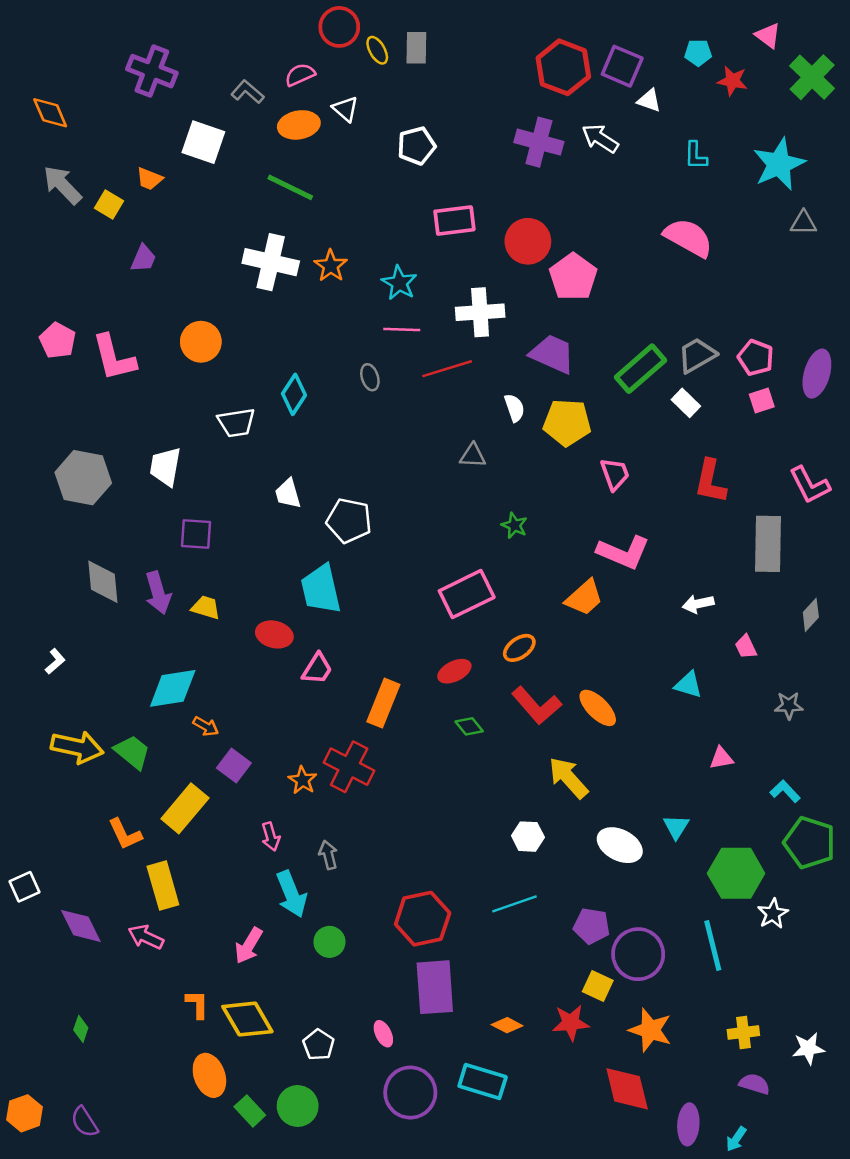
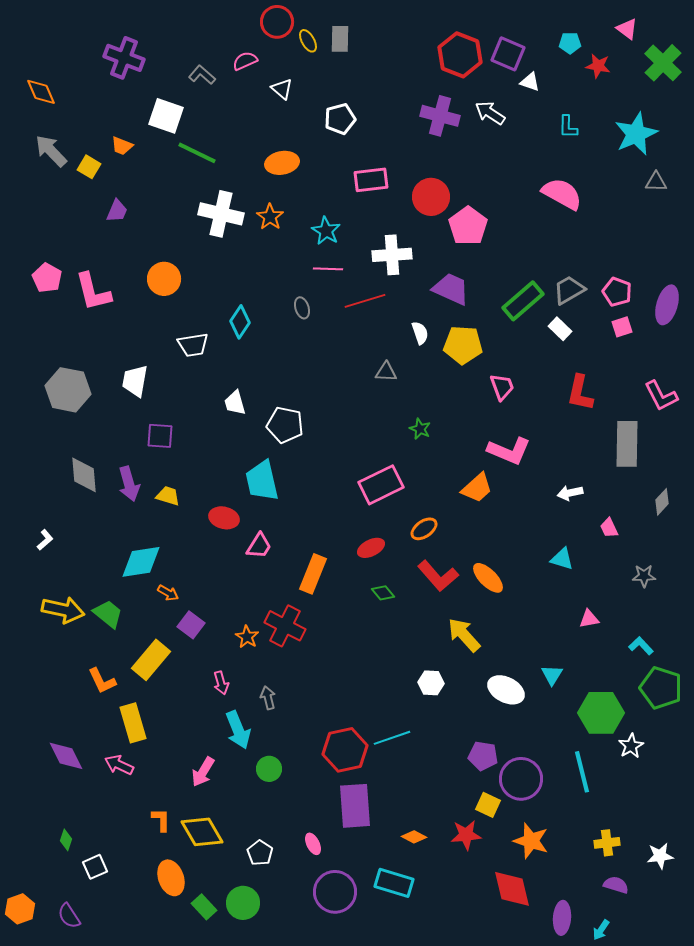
orange ellipse: (299, 125) -> (282, 163), moved
green line: (290, 187) -> (197, 153), moved
white square: (24, 887) -> (95, 867), moved
cyan line: (514, 904) -> (392, 738), moved

